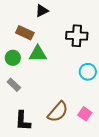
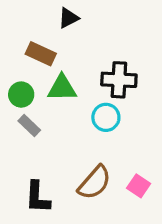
black cross: (77, 36) -> (119, 80), moved
cyan circle: (88, 72) -> (106, 117), moved
gray rectangle: (14, 85) -> (29, 125), moved

